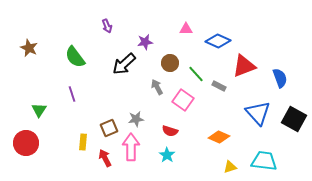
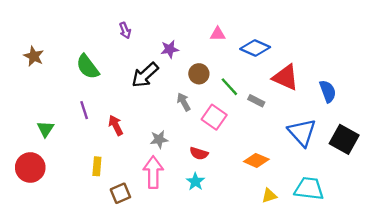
red triangle: (244, 66) -> (286, 77), turned 45
brown square: (109, 128) -> (120, 193), moved
red arrow: (105, 158) -> (116, 125), moved

